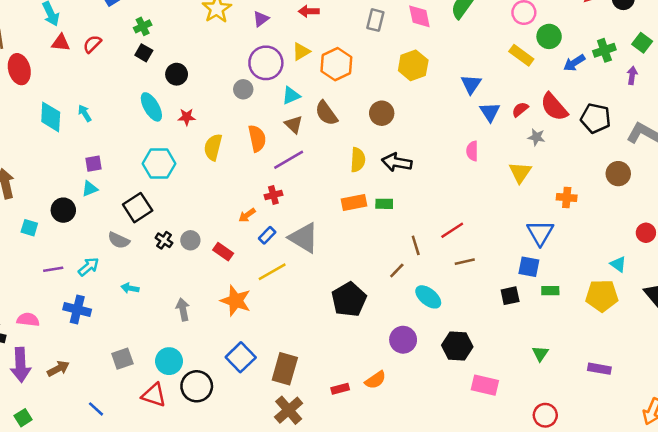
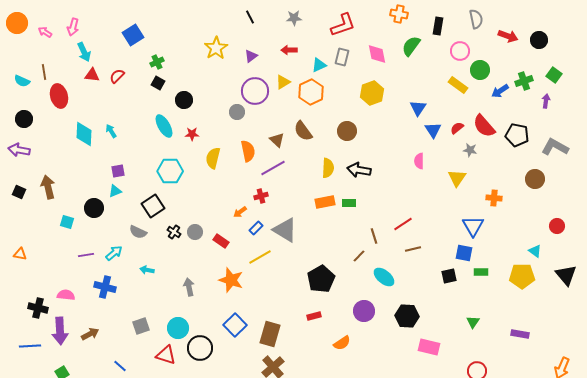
cyan triangle: (291, 96) -> (319, 65), moved
red rectangle: (340, 389) -> (314, 316), moved

